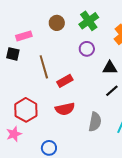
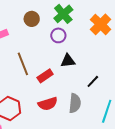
purple circle: (87, 49) -> (58, 35), moved
black triangle: (110, 68) -> (68, 61), moved
gray semicircle: (95, 122) -> (75, 103), moved

